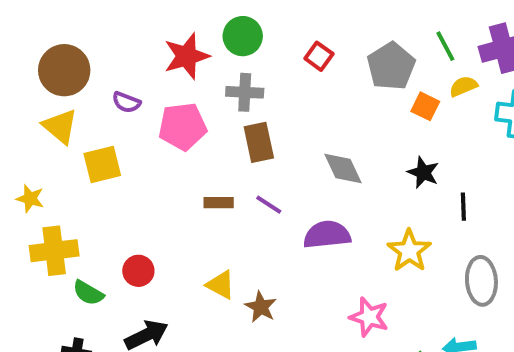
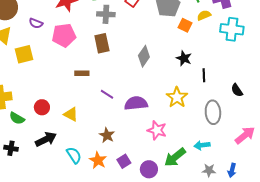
gray cross: (245, 92) -> (106, 14), moved
gray diamond: (343, 168) -> (144, 56), turned 60
purple line: (269, 205) -> (107, 94), moved
purple semicircle: (327, 235) -> (136, 103), moved
yellow triangle: (221, 285) -> (71, 114), moved
brown star: (261, 307) -> (107, 135), moved

